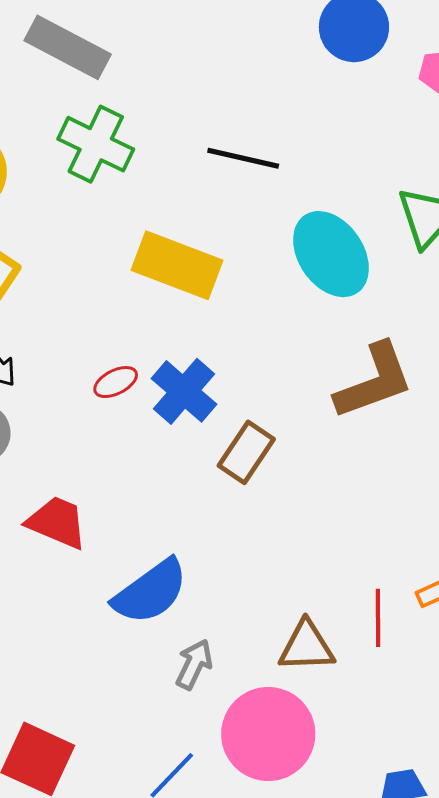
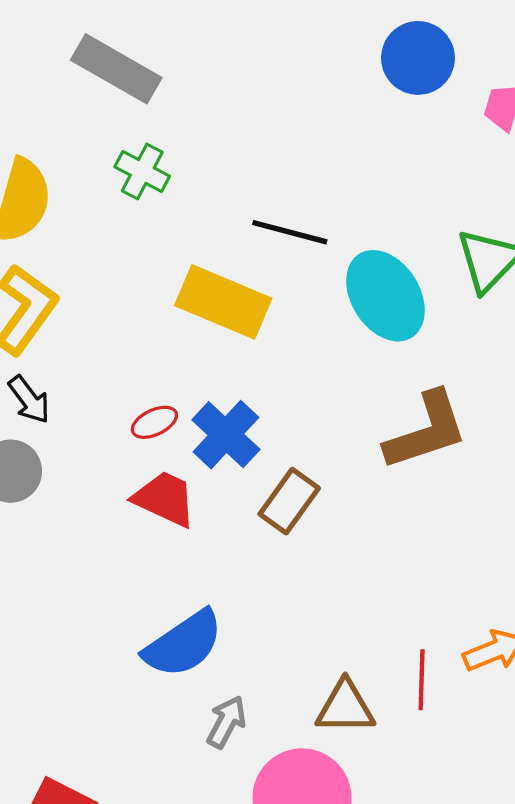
green cross: (96, 144) -> (142, 171), size x0.7
black line: (243, 158) -> (290, 232), moved
red trapezoid: (57, 522) -> (165, 499), moved

